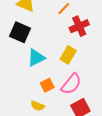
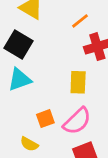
yellow rectangle: (68, 55) -> (78, 82), turned -36
cyan triangle: (36, 58) -> (20, 80), moved

